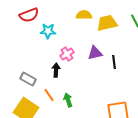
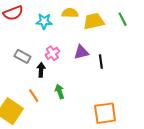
cyan star: (48, 31) -> (44, 21), moved
gray rectangle: (28, 79) -> (22, 56), moved
green arrow: (68, 100) -> (60, 91), moved

